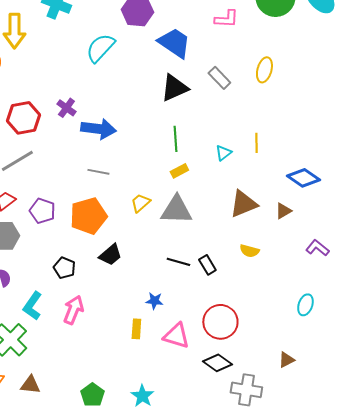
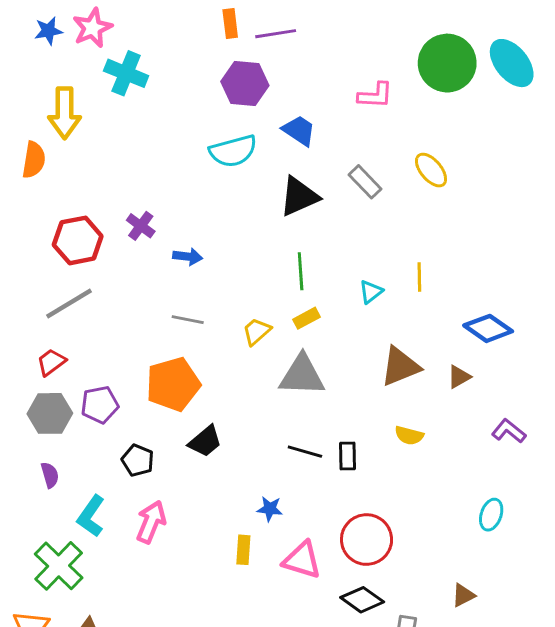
blue trapezoid: (174, 43) -> (299, 130), size x0.7
cyan semicircle: (100, 48) -> (233, 151), moved, turned -148
yellow ellipse: (264, 70) -> (431, 170), turned -55
blue arrow: (98, 129) -> (188, 257), size x0.6
yellow trapezoid: (140, 203) -> (257, 331), moved
purple pentagon: (42, 211) -> (100, 405), moved, turned -30
black rectangle: (207, 265) -> (347, 456), turned 30

